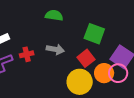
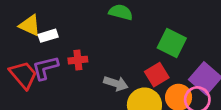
gray arrow: (55, 49) -> (116, 83), moved

